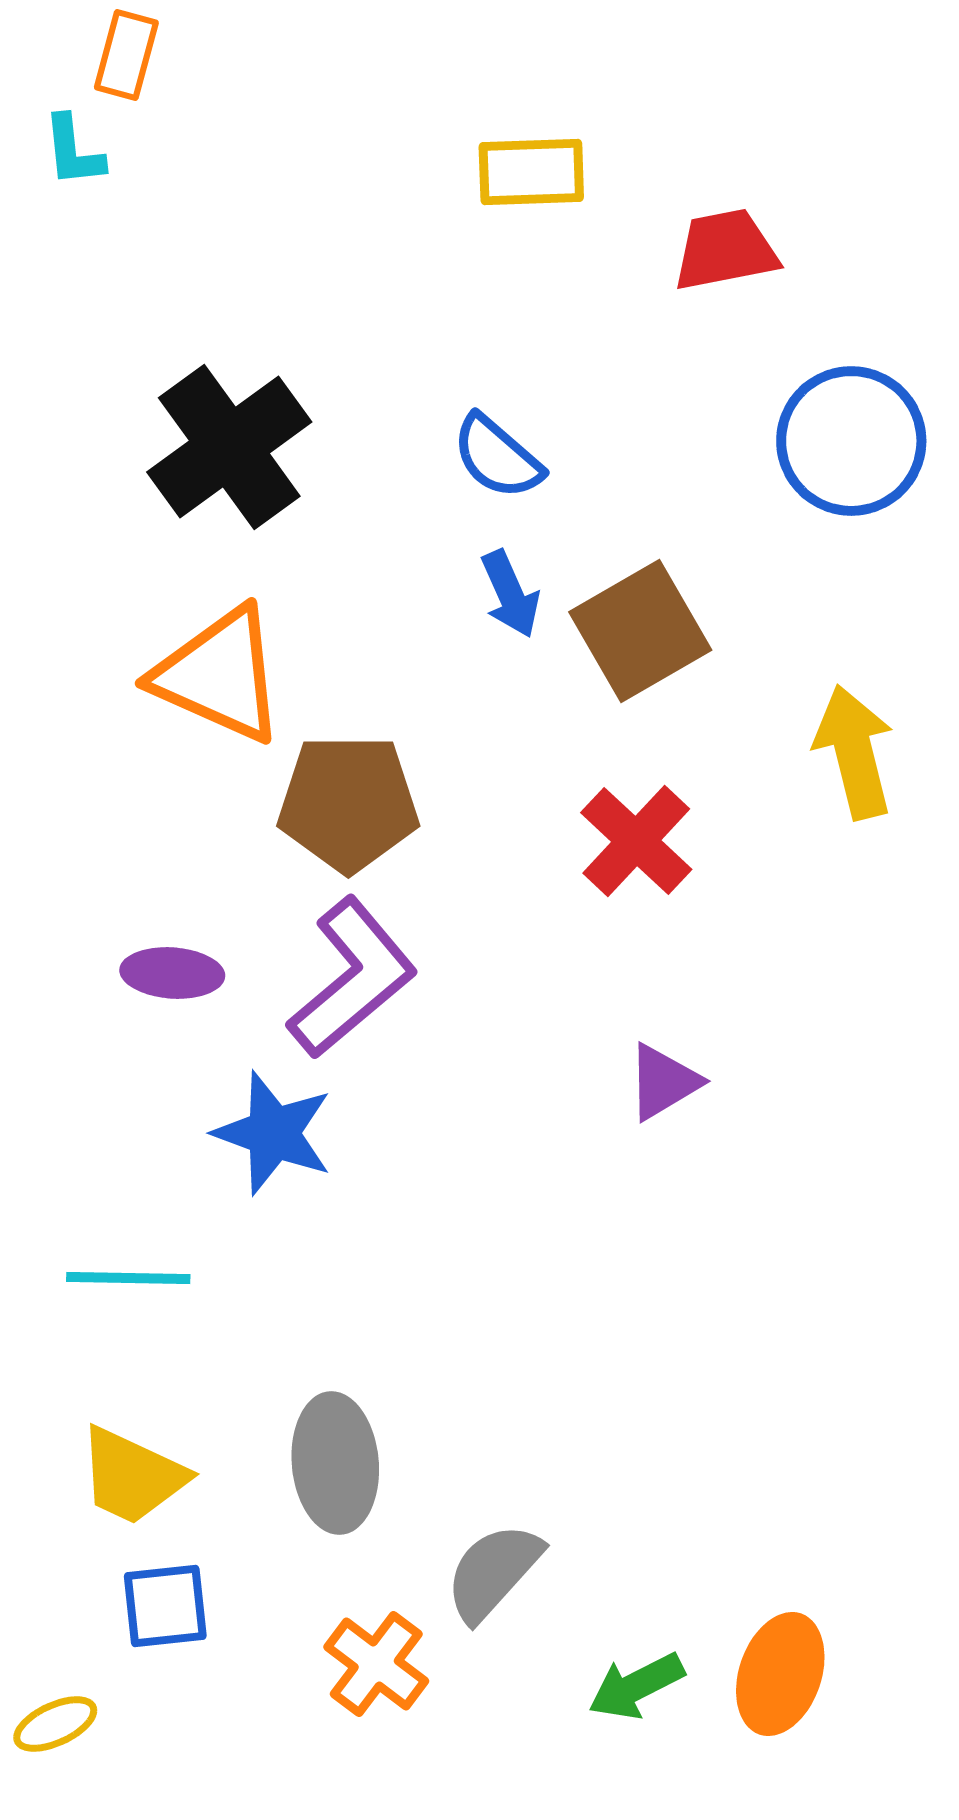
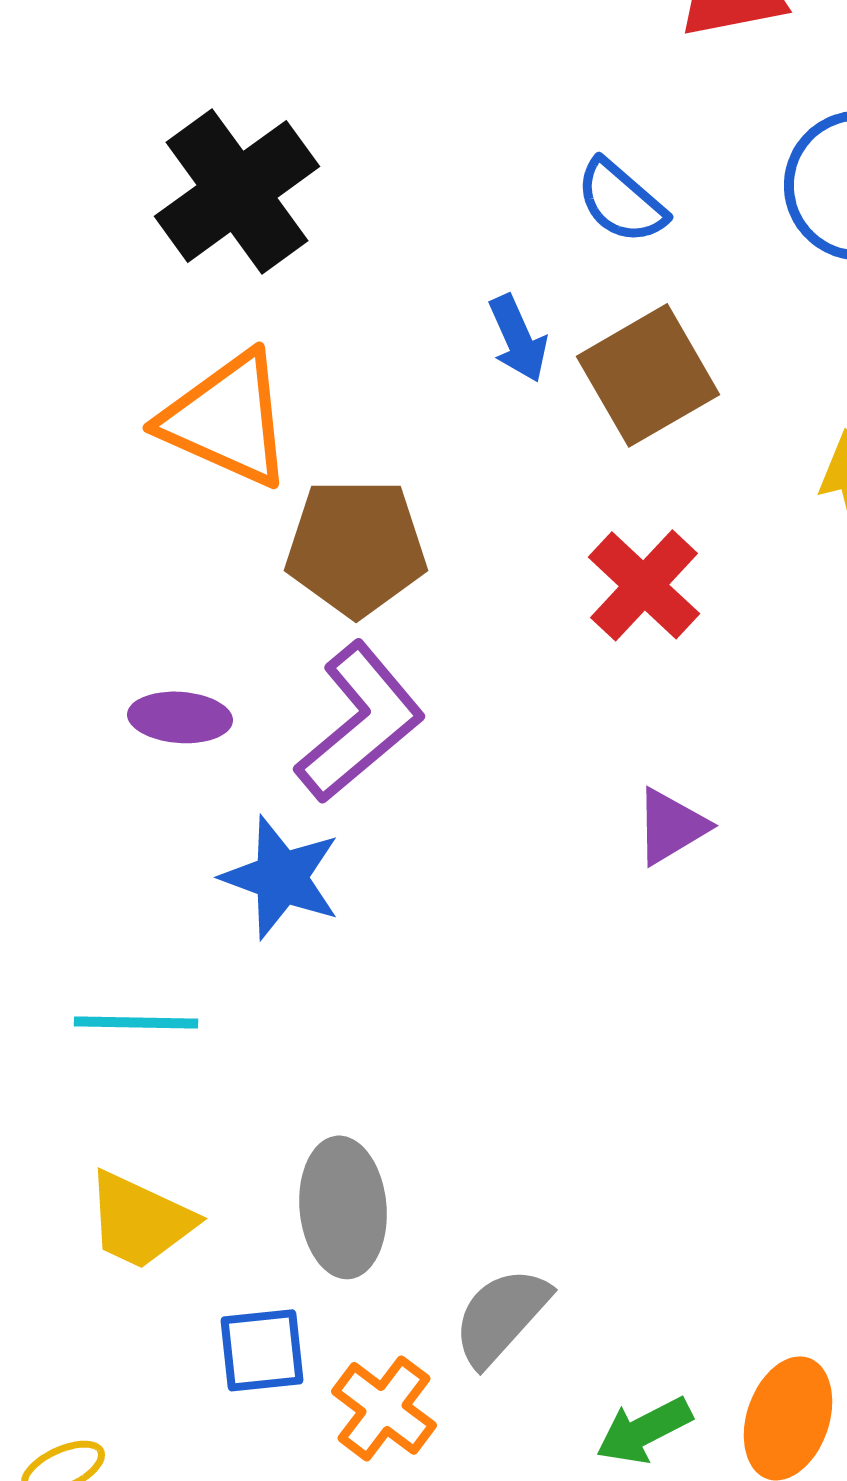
blue semicircle: (497, 457) -> (621, 201), moved
blue square: (165, 1606) -> (262, 1350), moved

